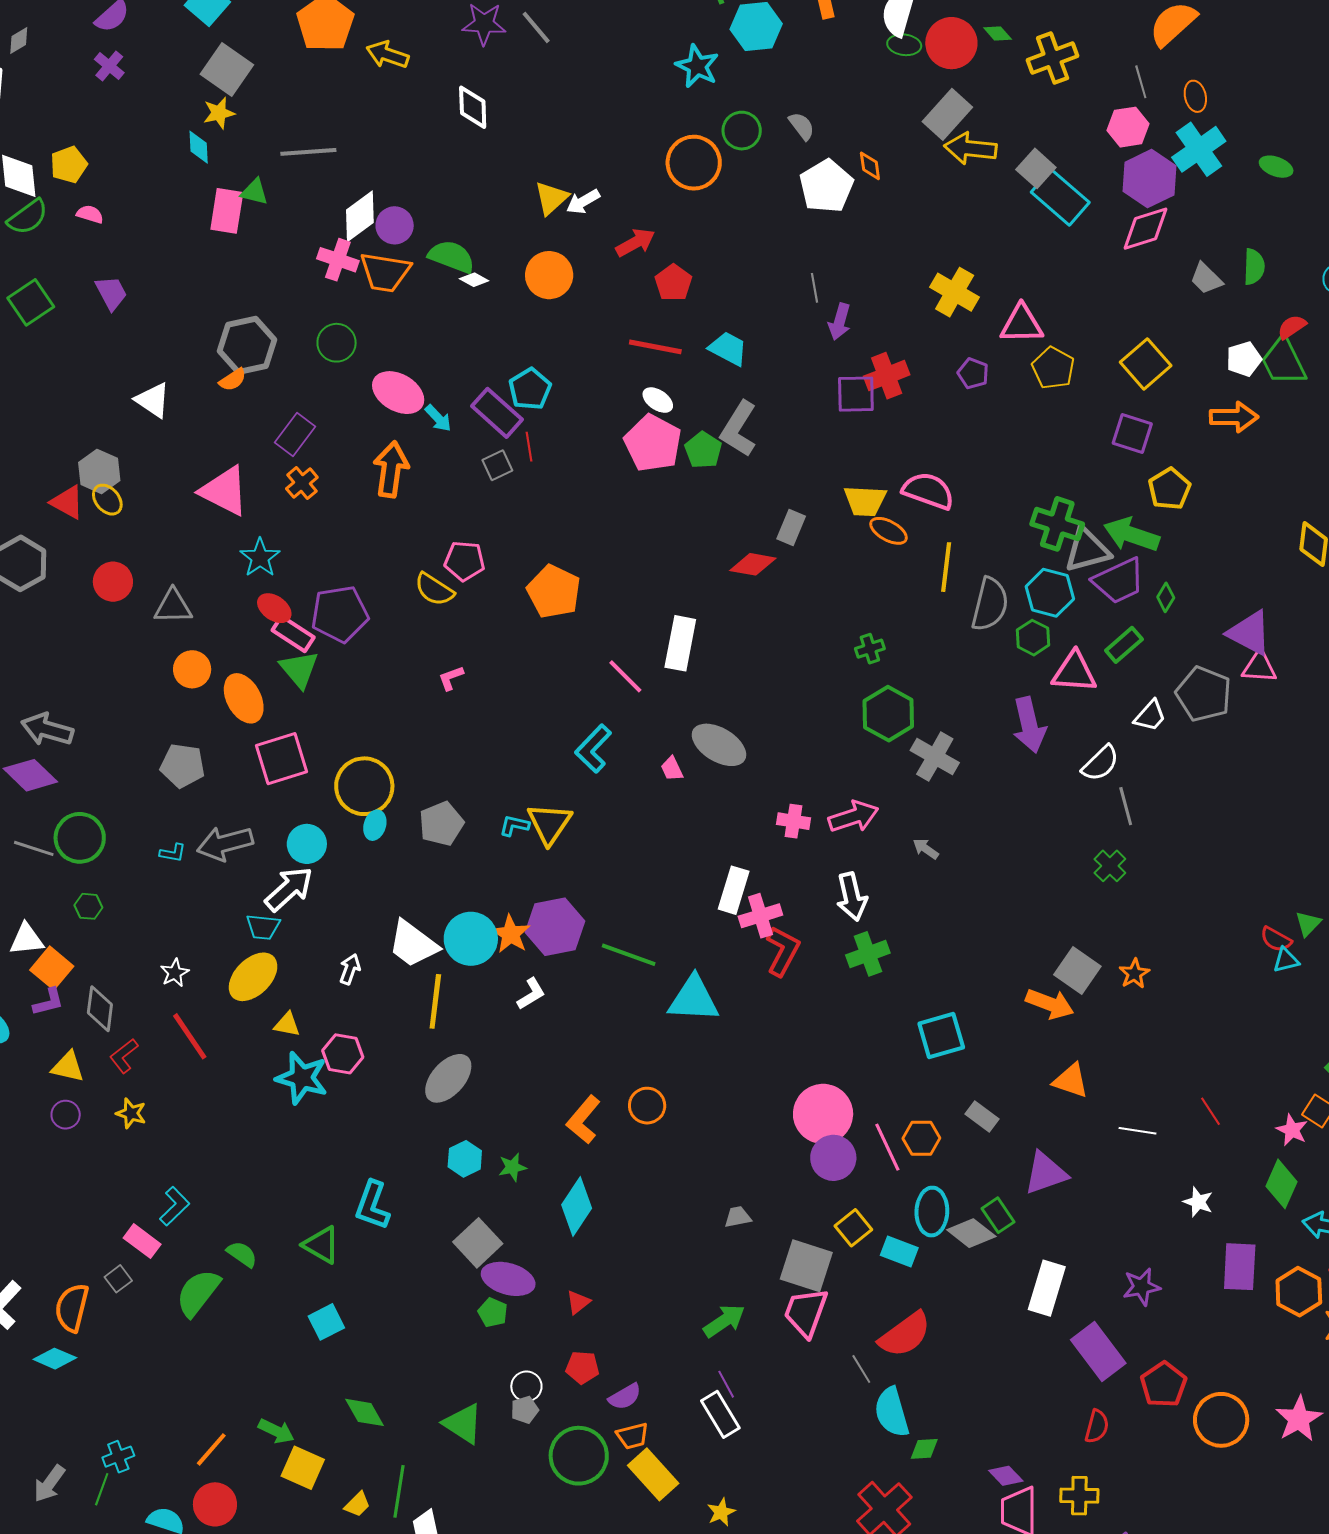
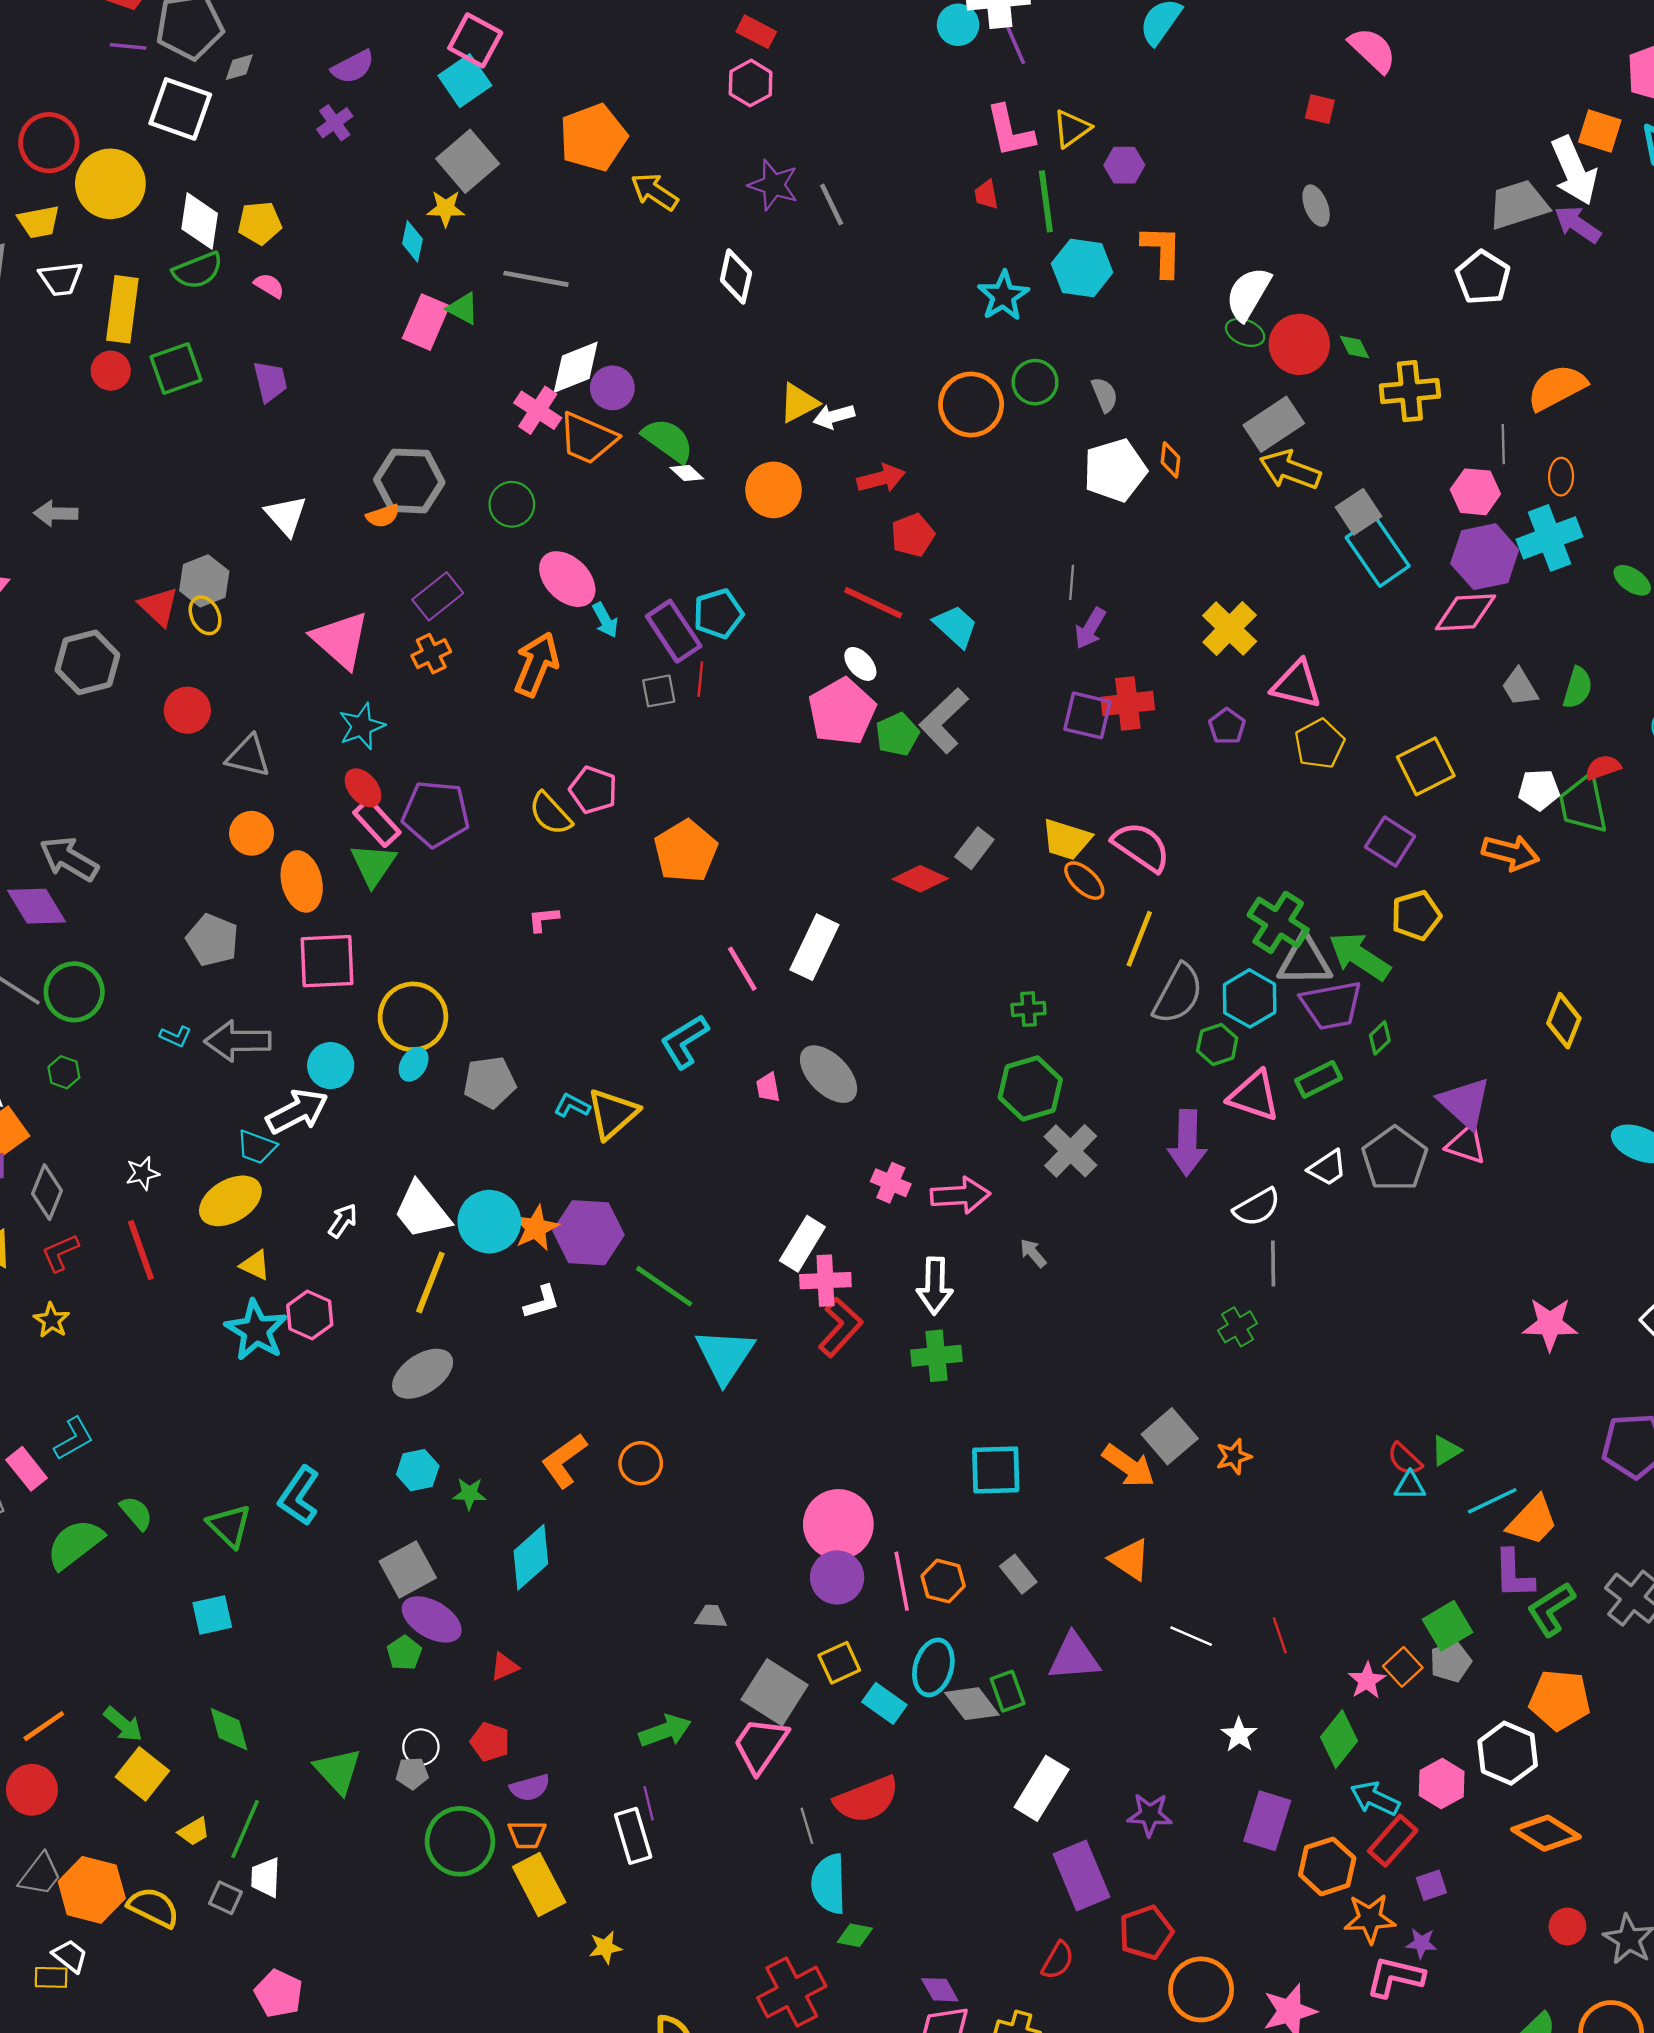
cyan triangle: (694, 999) -> (725, 1356), turned 46

